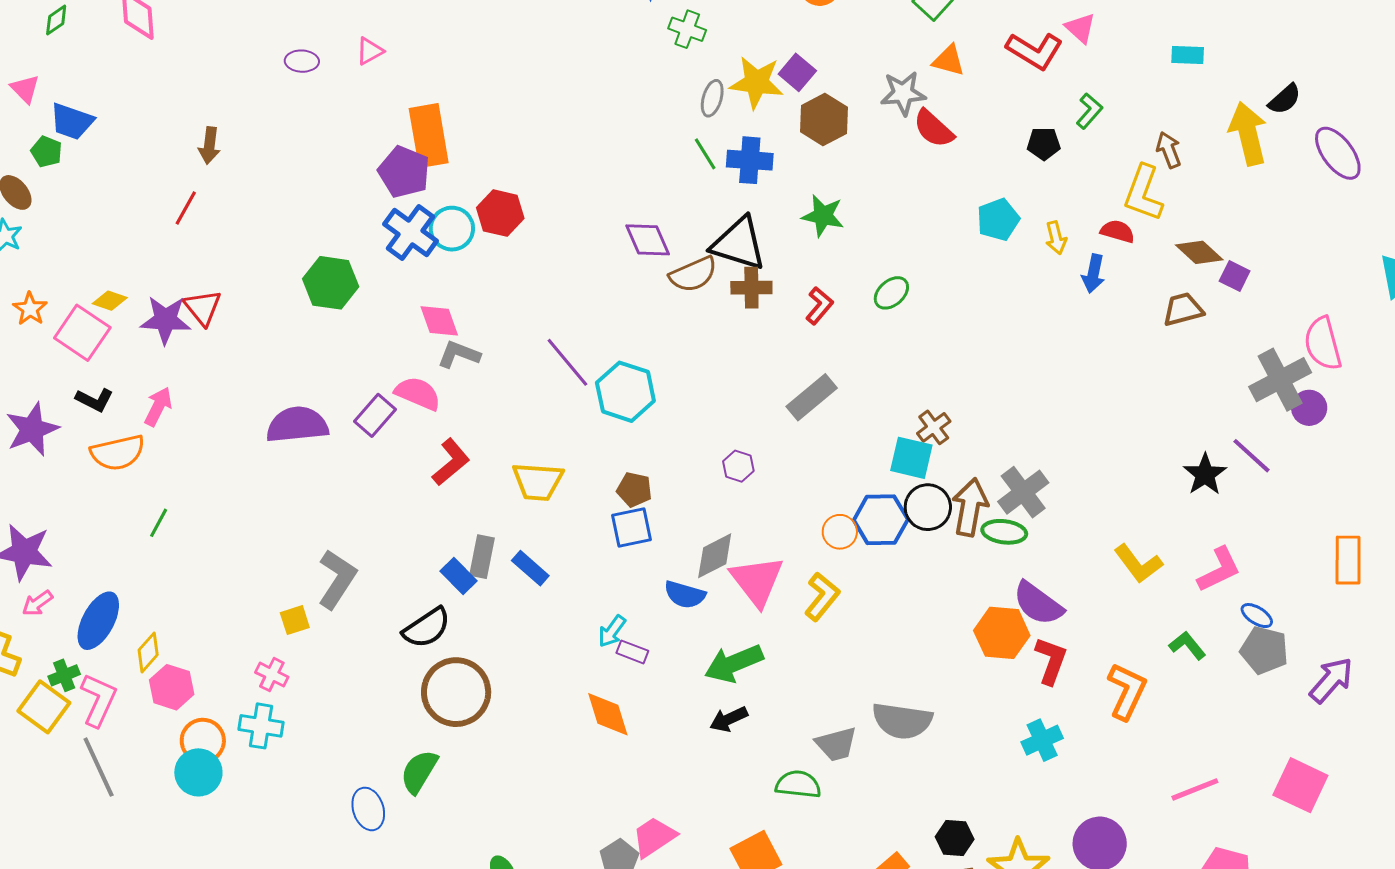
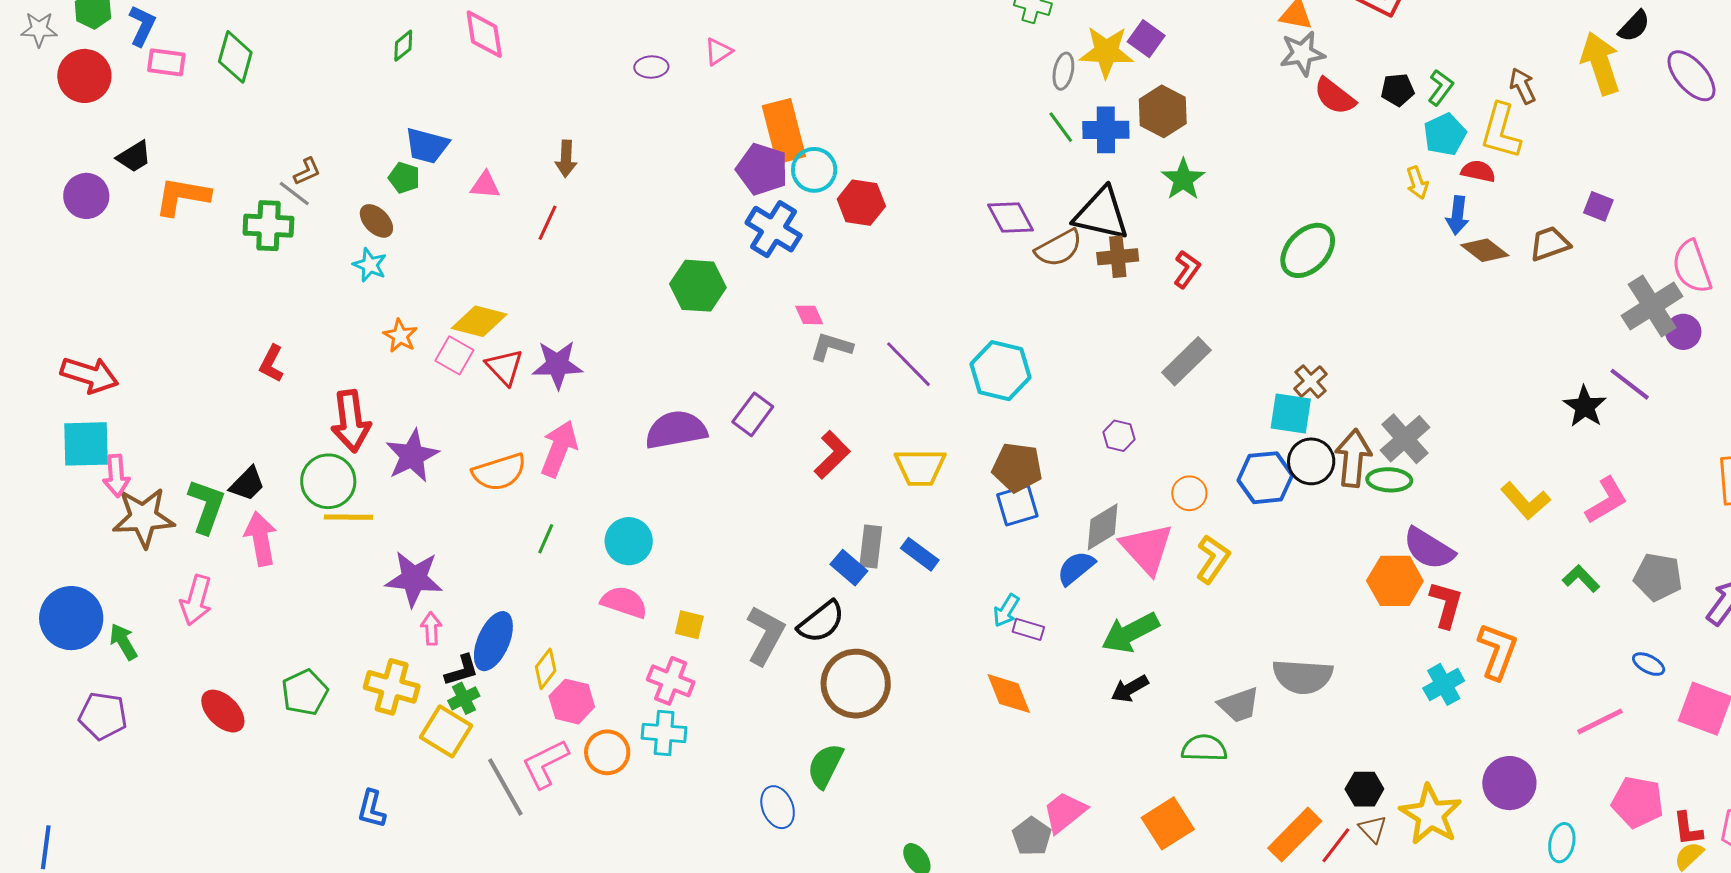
pink triangle: (25, 89) -> (485, 185), moved, turned -36
gray star: (903, 93) -> (1302, 53), moved
green L-shape: (1089, 111) -> (1441, 87), moved
brown hexagon: (824, 119) -> (1163, 111), moved
red semicircle: (934, 129) -> (1335, 96), moved
green star: (823, 216) -> (1183, 179), turned 30
cyan pentagon: (998, 220) -> (1445, 134), moved
cyan circle: (452, 229) -> (814, 170), moved
brown diamond: (1199, 252) -> (1485, 250), moved
green ellipse: (891, 293) -> (1308, 250), moved, size x1.6
yellow diamond: (110, 301) -> (479, 321), size x1.6
red triangle: (203, 307) -> (504, 367), moved
purple star: (166, 320) -> (557, 365), moved
pink diamond: (439, 321) -> (809, 315), size x0.7
pink square: (82, 333) -> (454, 355), size x0.7
purple line: (567, 362) -> (908, 364), moved
pink semicircle: (418, 393) -> (624, 602), moved
black L-shape: (94, 400) -> (462, 670), moved, turned -39
pink arrow: (158, 407) -> (559, 449), moved, size x1.4
brown pentagon: (634, 490) -> (1017, 467), size x1.4
orange circle: (840, 532) -> (1189, 493), moved
gray L-shape: (337, 579) -> (765, 635), moved
blue semicircle: (685, 595) -> (1076, 568), turned 129
pink arrow: (37, 603) -> (431, 629), turned 128
blue ellipse: (1257, 616) -> (1649, 664), moved
yellow square: (295, 620) -> (689, 625), turned 36
pink cross: (272, 675) -> (671, 681), size x1.4
orange L-shape: (1127, 691) -> (1497, 651), moved
pink L-shape: (98, 700) -> (545, 764), moved, turned -136
cyan circle: (198, 772) -> (629, 541), moved

